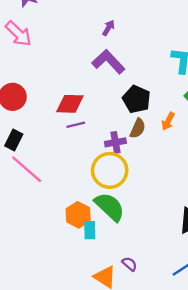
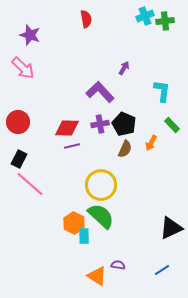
purple arrow: (108, 28) -> (124, 68), moved
purple cross: (115, 142) -> (100, 124), moved
purple semicircle: (129, 264) -> (118, 265), turned -32

